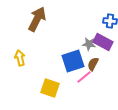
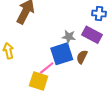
gray star: (89, 44) -> (69, 37), moved
pink line: (84, 77) -> (47, 68), moved

